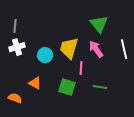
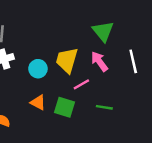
pink line: (81, 68) -> (81, 84), turned 56
orange triangle: (35, 83) -> (38, 102), moved

